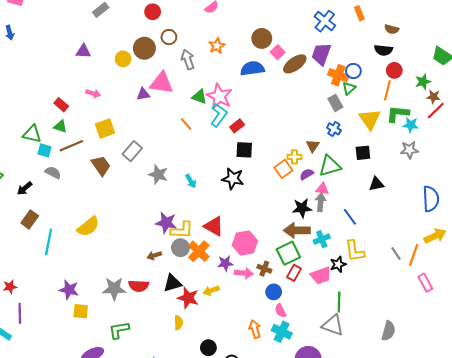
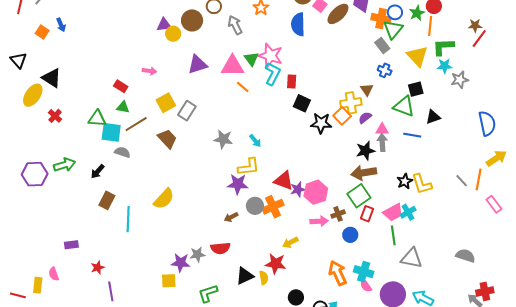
purple triangle: (83, 51) -> (164, 25), moved
blue semicircle: (252, 68) -> (298, 24), turned -75
green star: (423, 82) -> (417, 13), moved
pink triangle: (162, 83) -> (232, 66), moved
green triangle: (349, 88) -> (393, 29), size x1.5
purple triangle: (143, 94) -> (197, 64), size x1.5
green triangle: (199, 97) -> (251, 59), turned 42
cyan star: (411, 125) -> (445, 66), moved
red rectangle: (237, 126) -> (292, 81), turned -40
cyan square: (45, 150) -> (111, 132), size x1.5
black square: (244, 150) -> (302, 103), turned 30
gray rectangle: (132, 151) -> (187, 111), moved
yellow cross: (294, 157) -> (351, 103), size x1.5
green triangle: (330, 166) -> (404, 106), moved, turned 45
black star: (233, 179) -> (321, 123), moved
blue line: (350, 217) -> (412, 135), moved, turned -36
yellow L-shape: (182, 230) -> (249, 167), moved
cyan cross: (322, 239) -> (408, 212), moved
orange cross: (199, 251) -> (273, 207), turned 30
purple star: (225, 263) -> (298, 189), moved
black star: (338, 264) -> (405, 181), moved
brown cross: (264, 269) -> (338, 214), turned -32
black triangle: (172, 283) -> (245, 276), moved
gray star: (114, 289) -> (197, 254), size x0.7
purple star: (69, 290) -> (181, 263), moved
red star: (188, 298) -> (276, 264), moved
green line: (339, 302) -> (393, 235), moved
pink semicircle: (280, 311) -> (366, 286), moved
orange arrow: (255, 329) -> (338, 273), size x1.4
gray semicircle: (388, 331) -> (465, 256), turned -78

